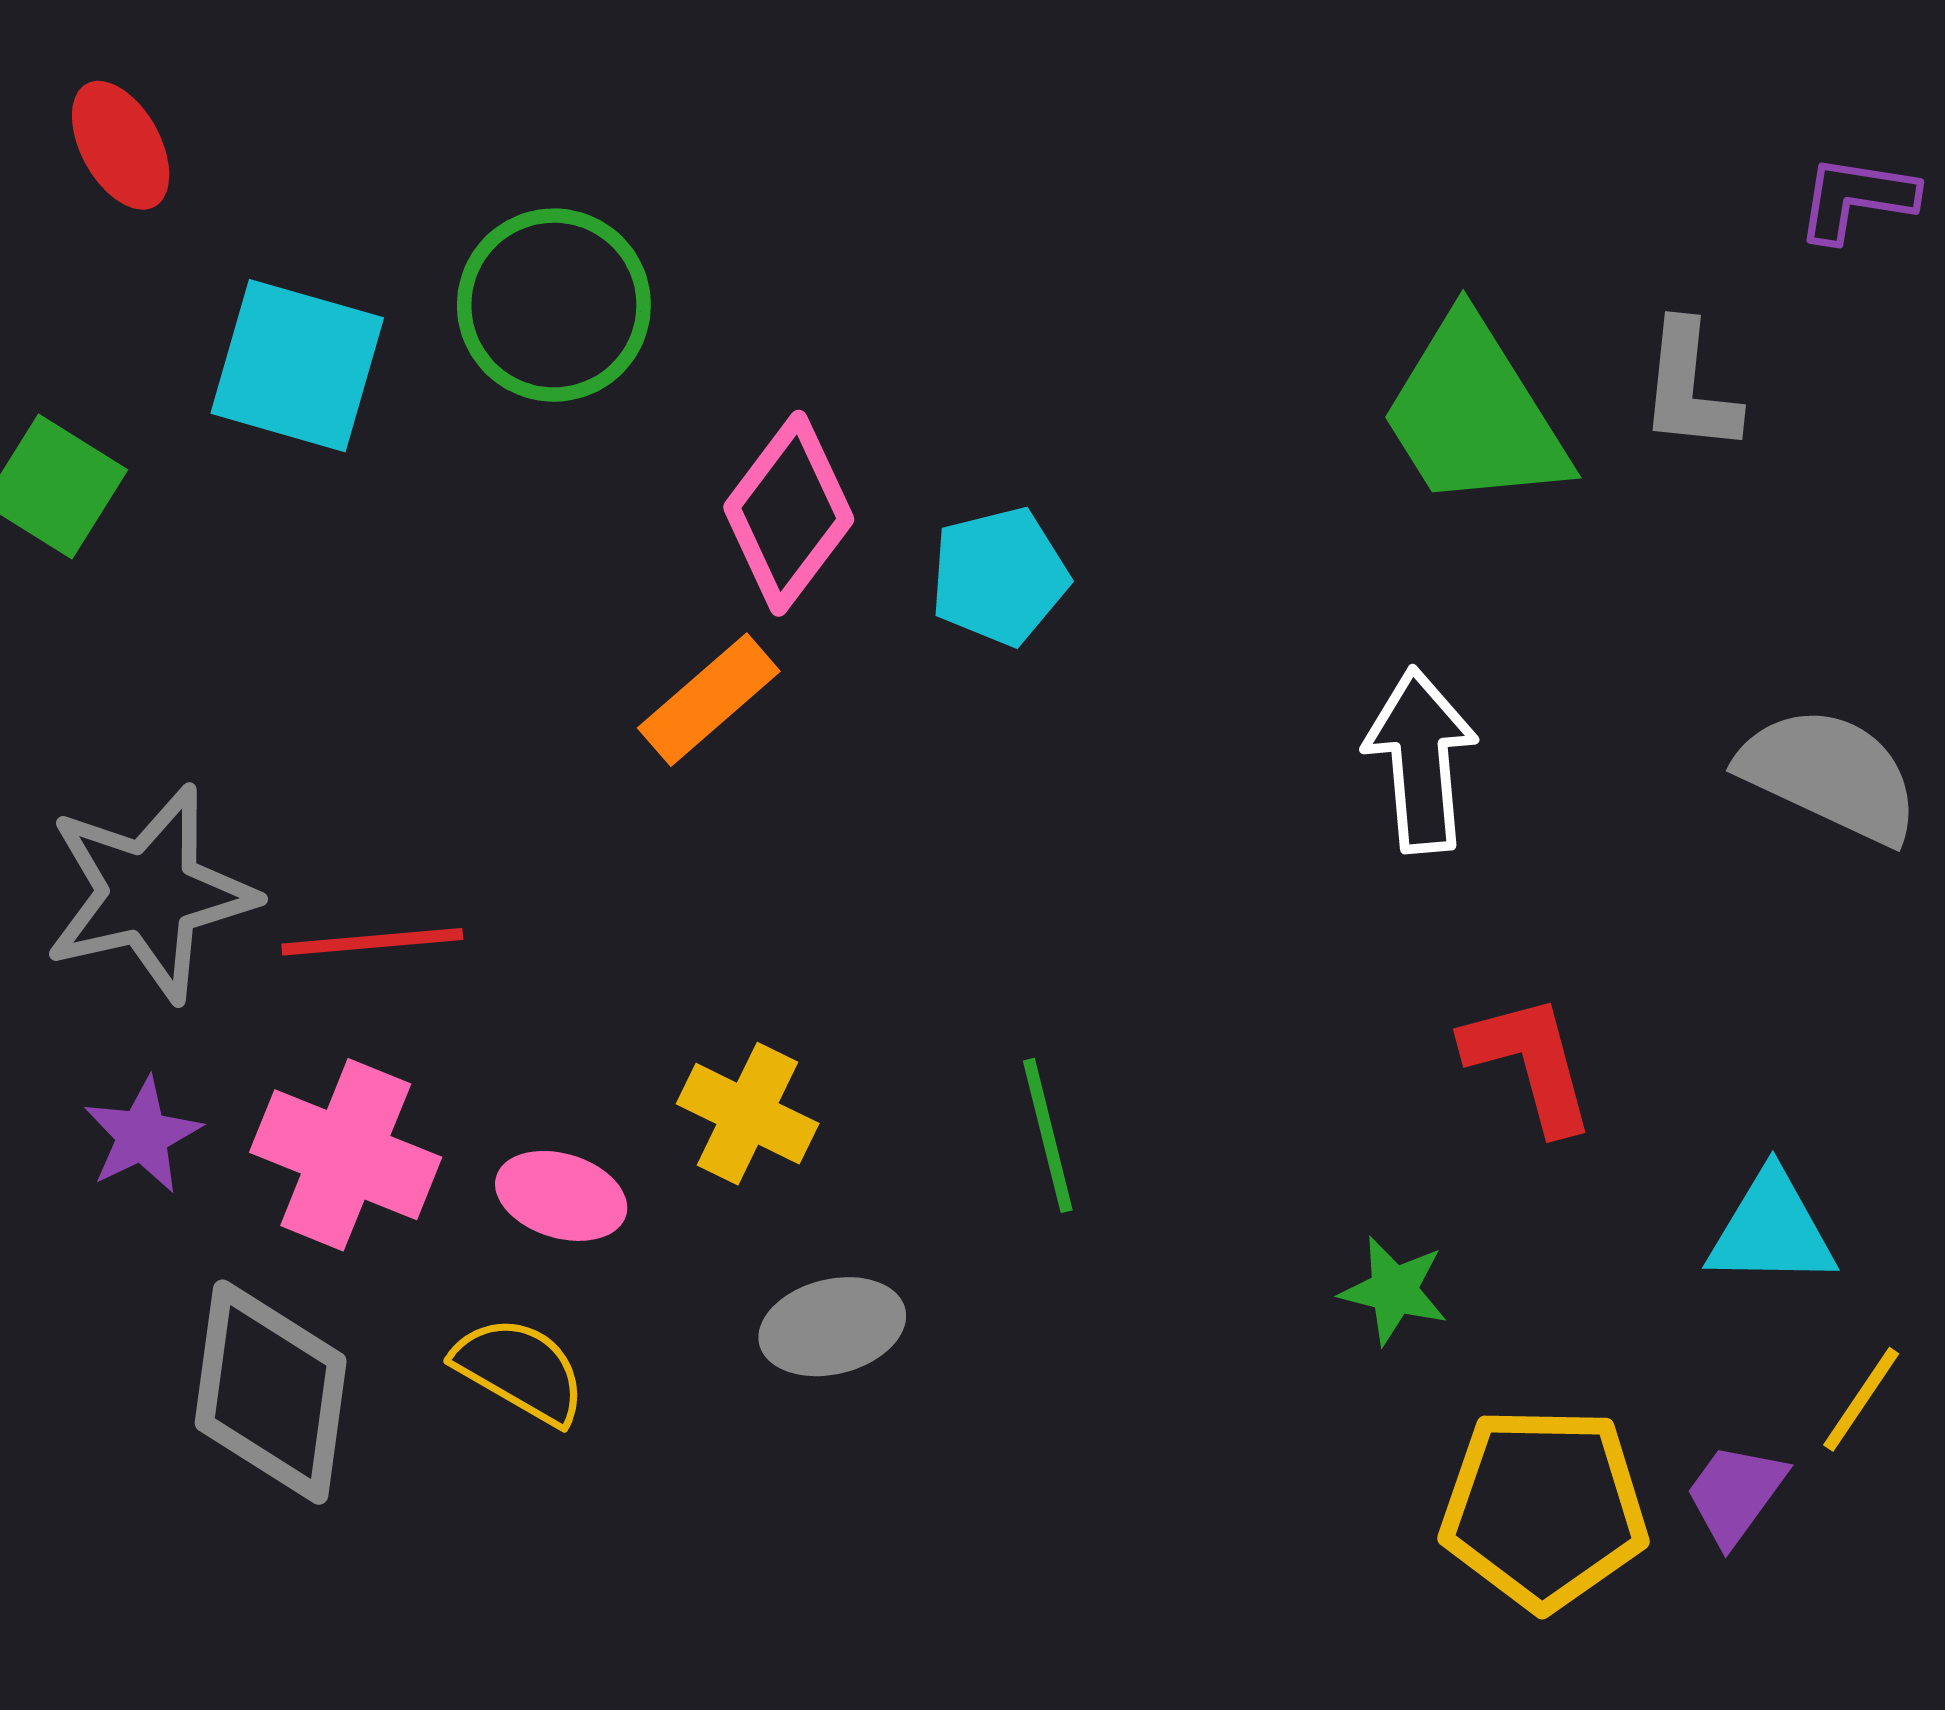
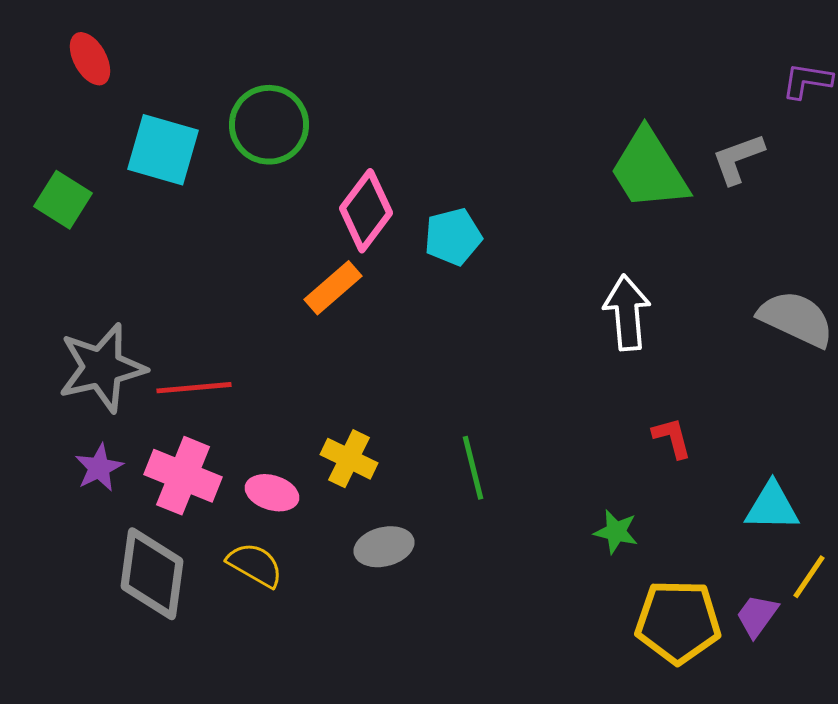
gray L-shape: (1689, 387) -> (738, 159), turned 64
red L-shape: (1530, 1063) -> (672, 438), size x0.7

